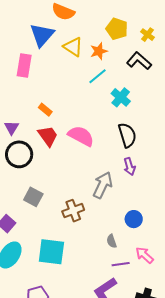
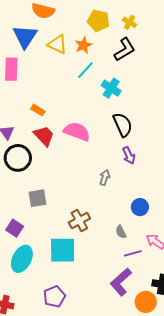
black L-shape: (139, 61) -> (125, 50), turned 115
gray arrow: (103, 185) -> (105, 177), size x0.6
gray square: (33, 197) -> (37, 198), turned -30
brown cross: (73, 211) -> (79, 221), moved

